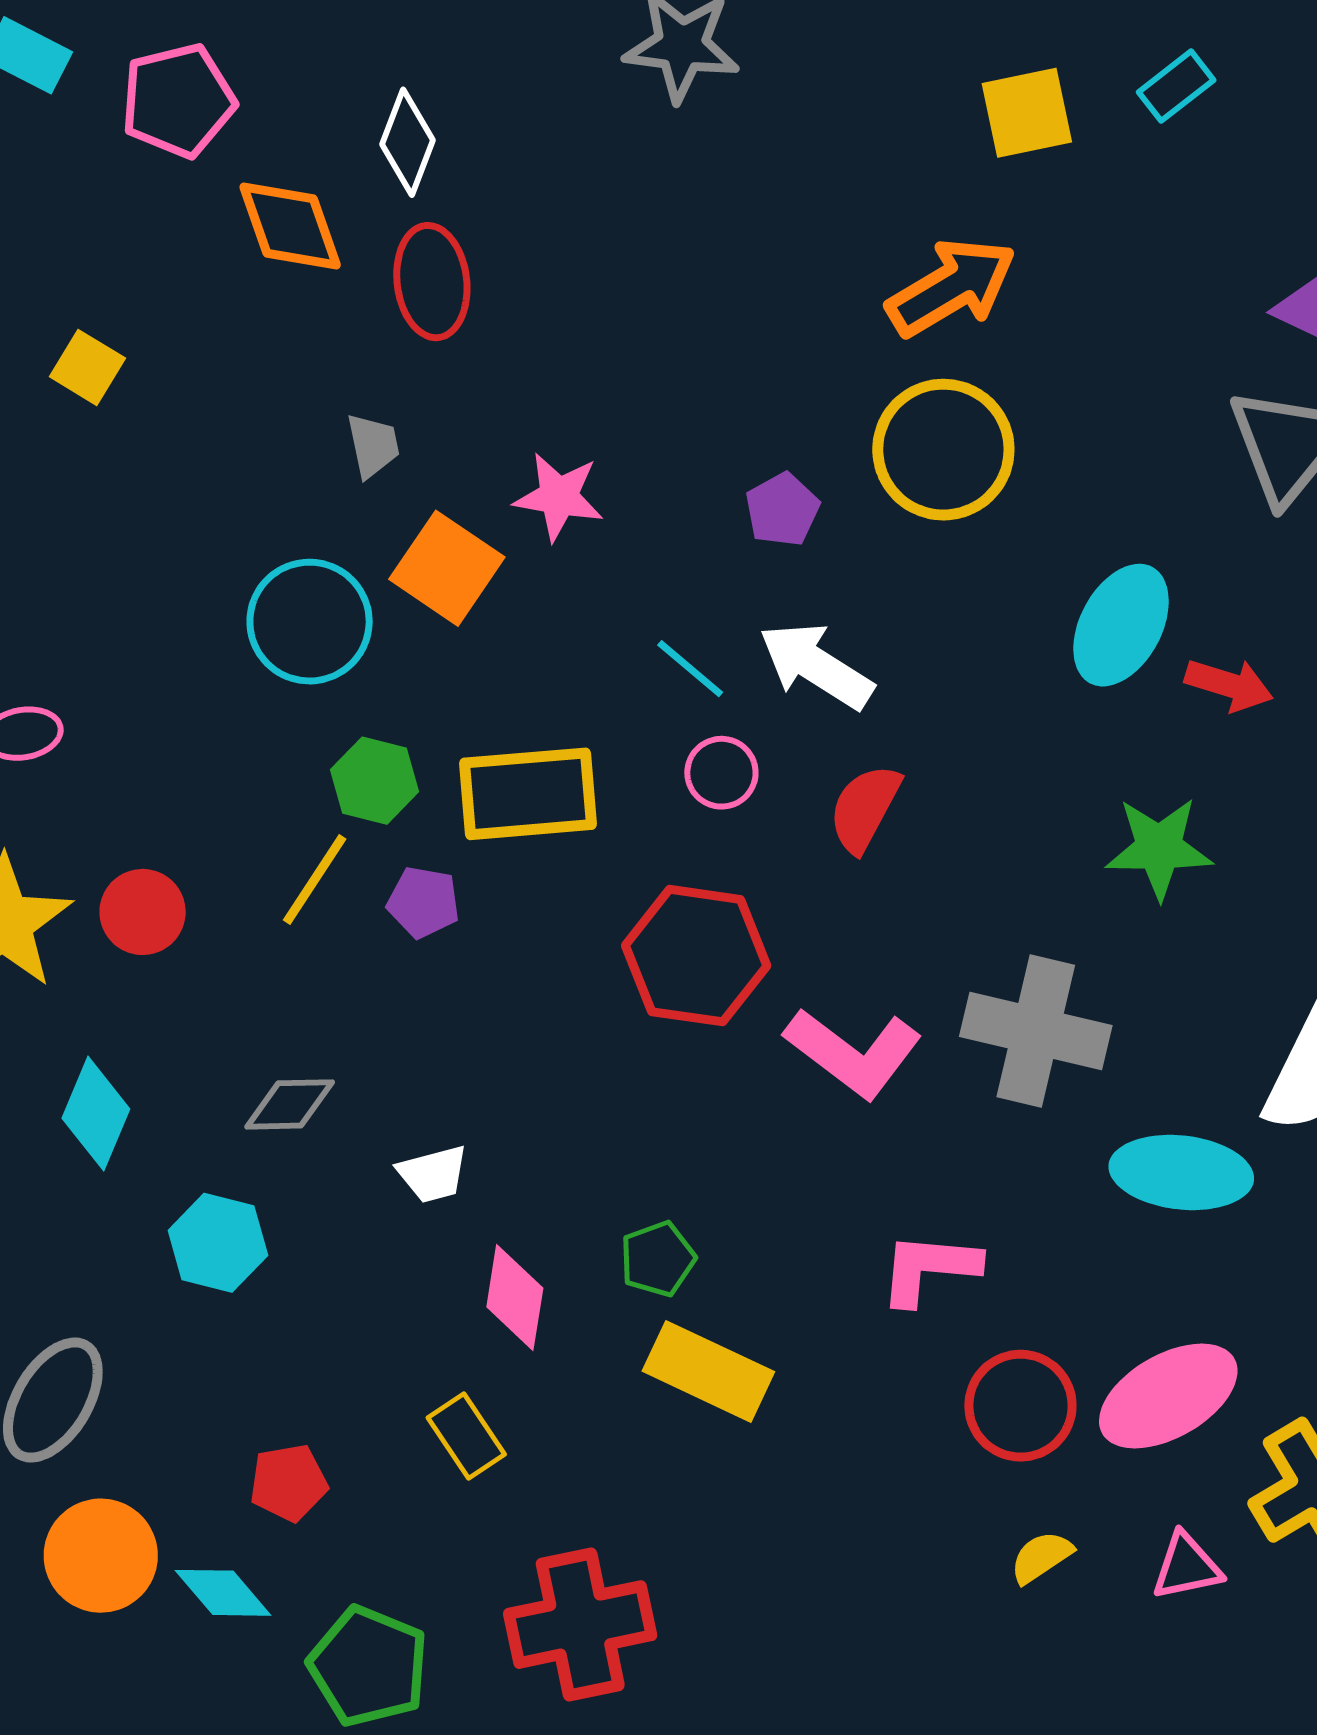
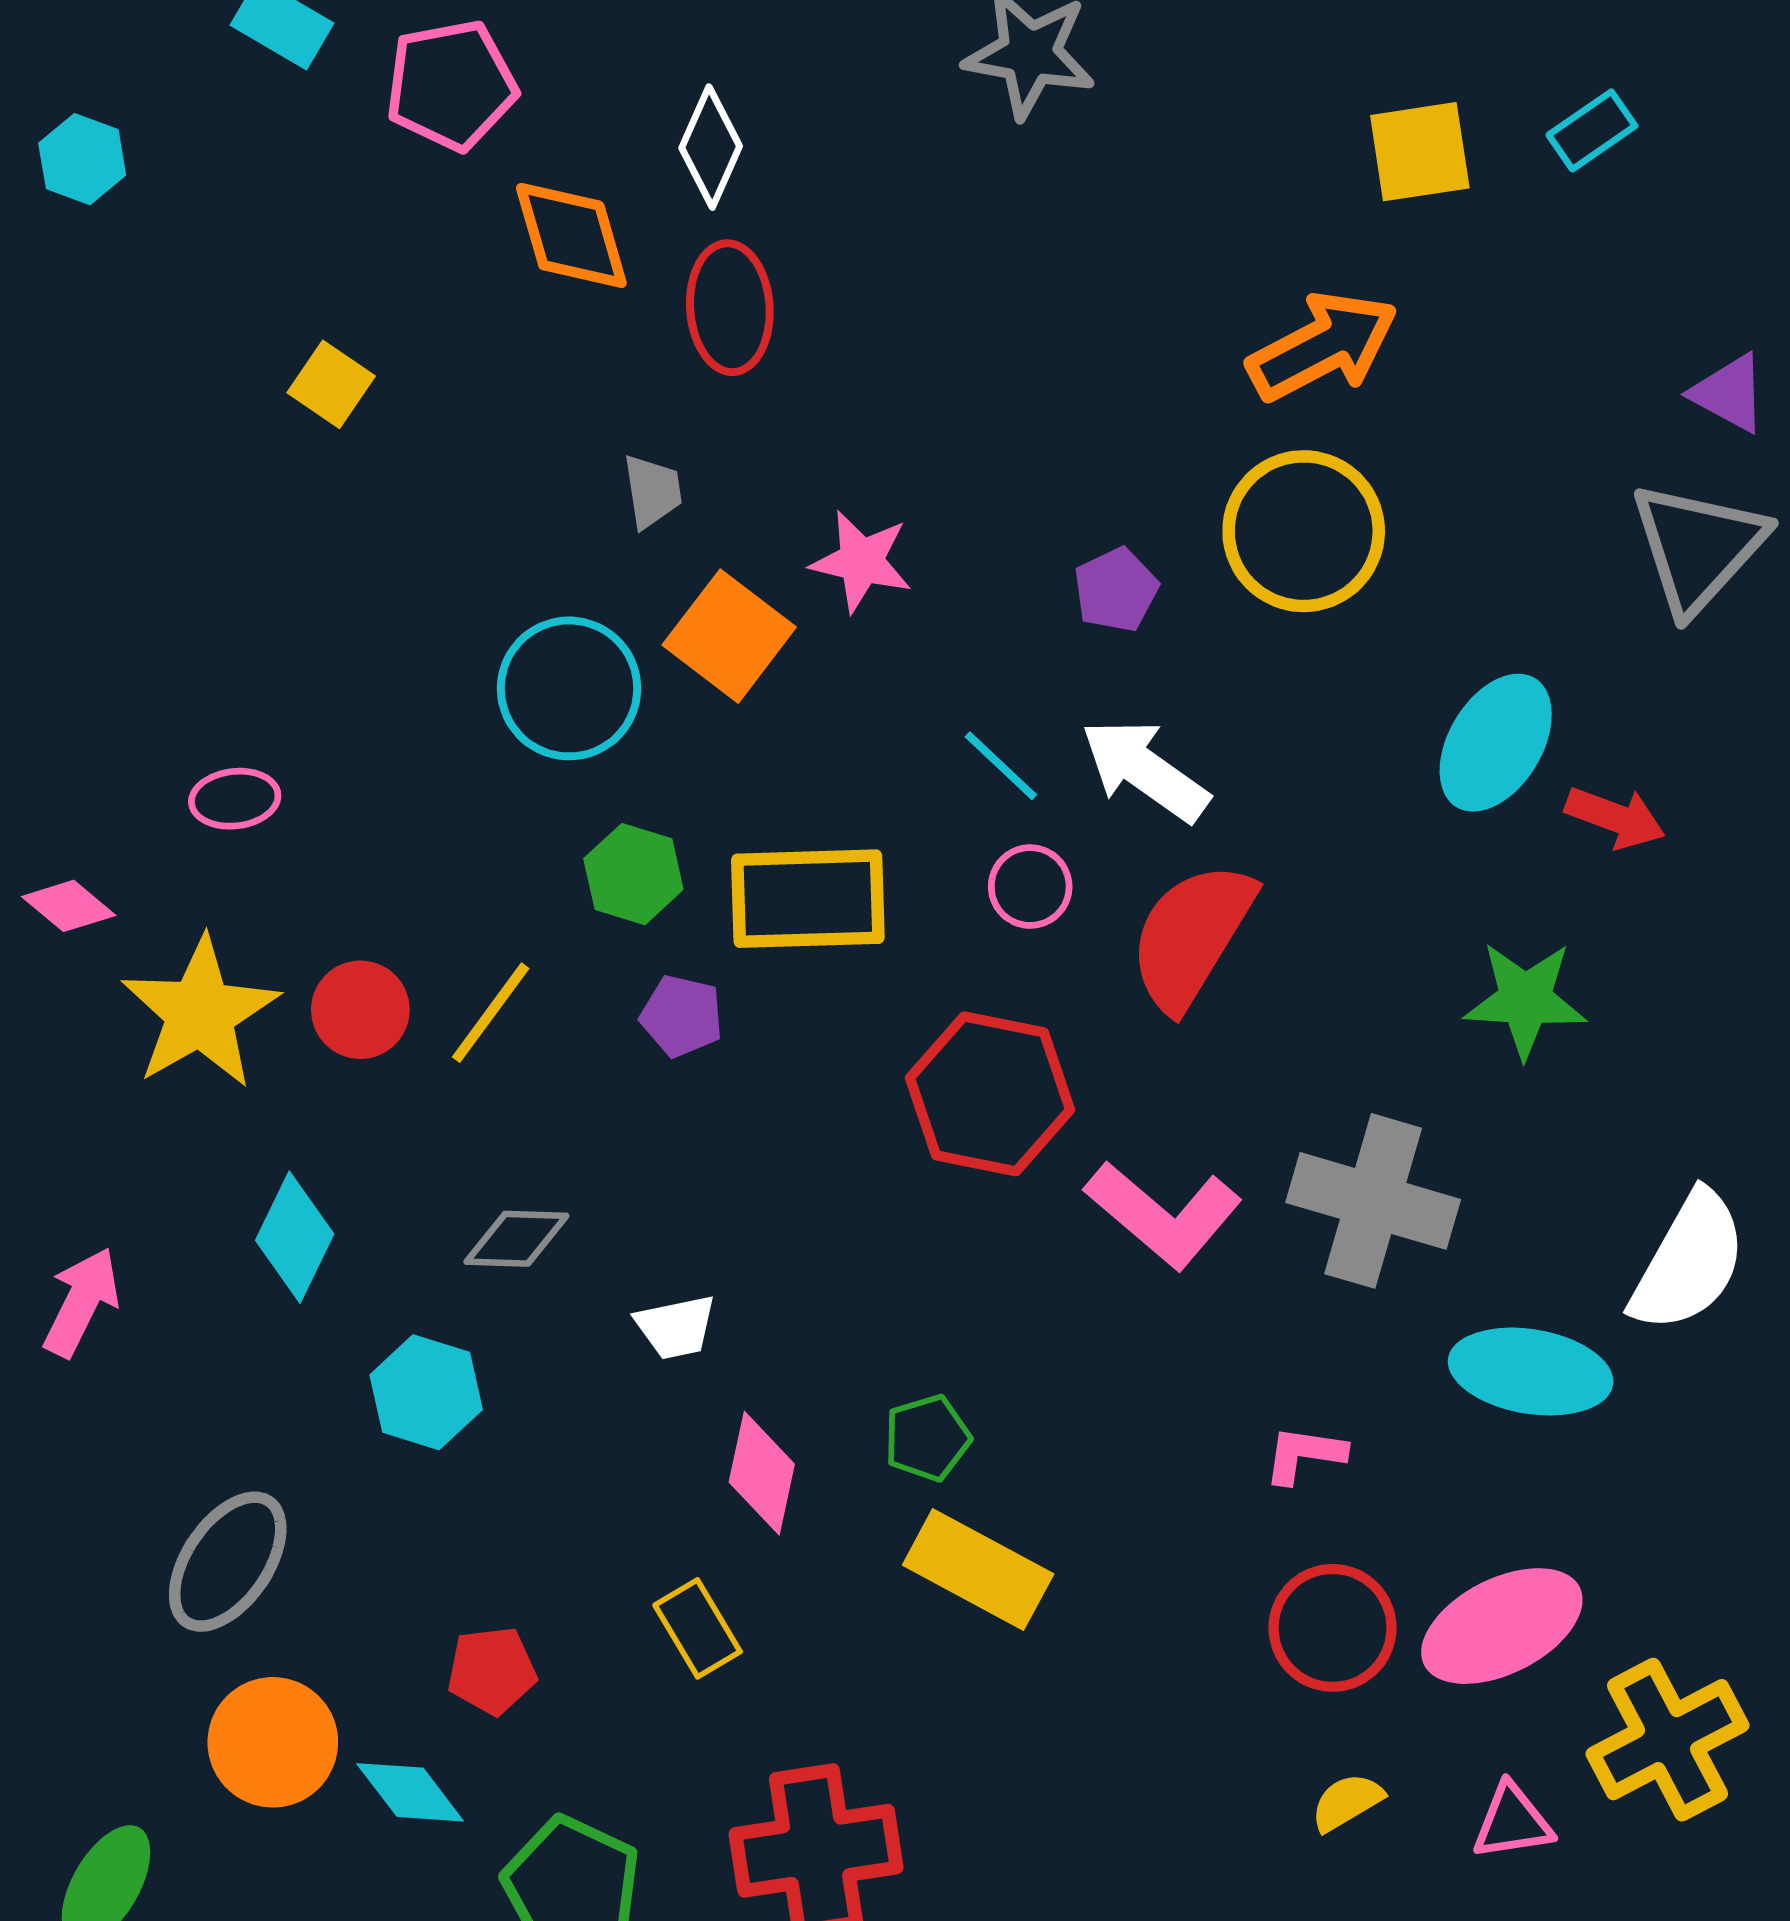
red semicircle: (865, 808) -> (1191, 936), size x1.5
yellow line: (315, 880) -> (491, 1013), moved
pink L-shape: (929, 1268) -> (1304, 1455), moved, size x0.7

